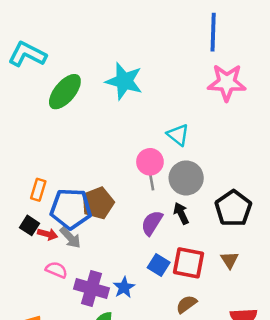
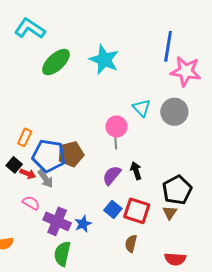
blue line: (213, 32) -> (168, 46), moved
gray circle: (186, 178) -> (174, 112), moved
black pentagon: (233, 208) -> (177, 190), moved
brown semicircle: (186, 304) -> (131, 244), turned -48

